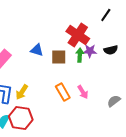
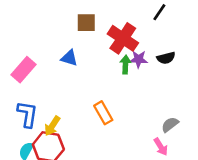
brown square: (59, 57) -> (86, 23), moved
yellow arrow: (22, 92) -> (52, 126), moved
pink arrow: (83, 92) -> (161, 147), moved

